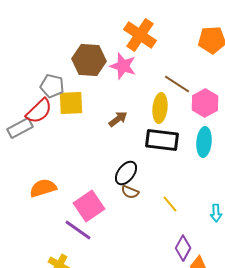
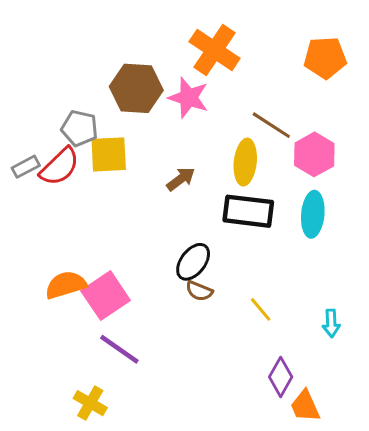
gray rectangle: (20, 128) -> (26, 167), moved, size x0.7
pink square: (89, 206) -> (106, 296), moved

